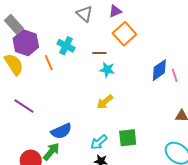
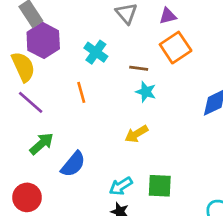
orange line: (49, 63) -> (81, 92), moved
purple line: (24, 106) -> (31, 102), moved
blue semicircle: (61, 131) -> (73, 164), turned -35
green arrow: (51, 152) -> (42, 144), moved

